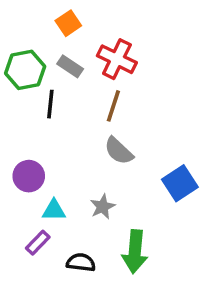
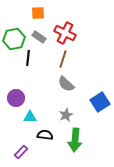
orange square: (68, 23) -> (38, 13), turned 32
gray star: (102, 207) -> (66, 115), moved
purple rectangle: (38, 243) -> (21, 152), moved
black semicircle: (81, 262) -> (45, 135), moved

